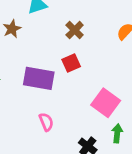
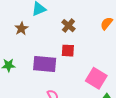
red square: (71, 63) -> (68, 51), turned 32

